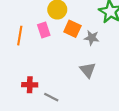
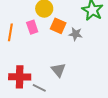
gray triangle: (88, 70) -> (58, 70), moved
red cross: (30, 85) -> (20, 77), size x1.5

